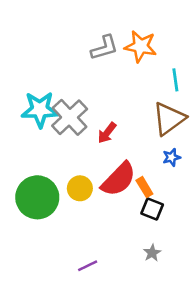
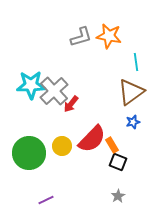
red arrow: (107, 133) -> (71, 104), moved
purple line: (88, 266) -> (46, 200), moved

